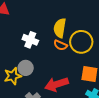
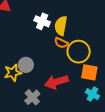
white cross: (30, 40) -> (42, 21), moved
yellow circle: (81, 42) -> (79, 52), moved

